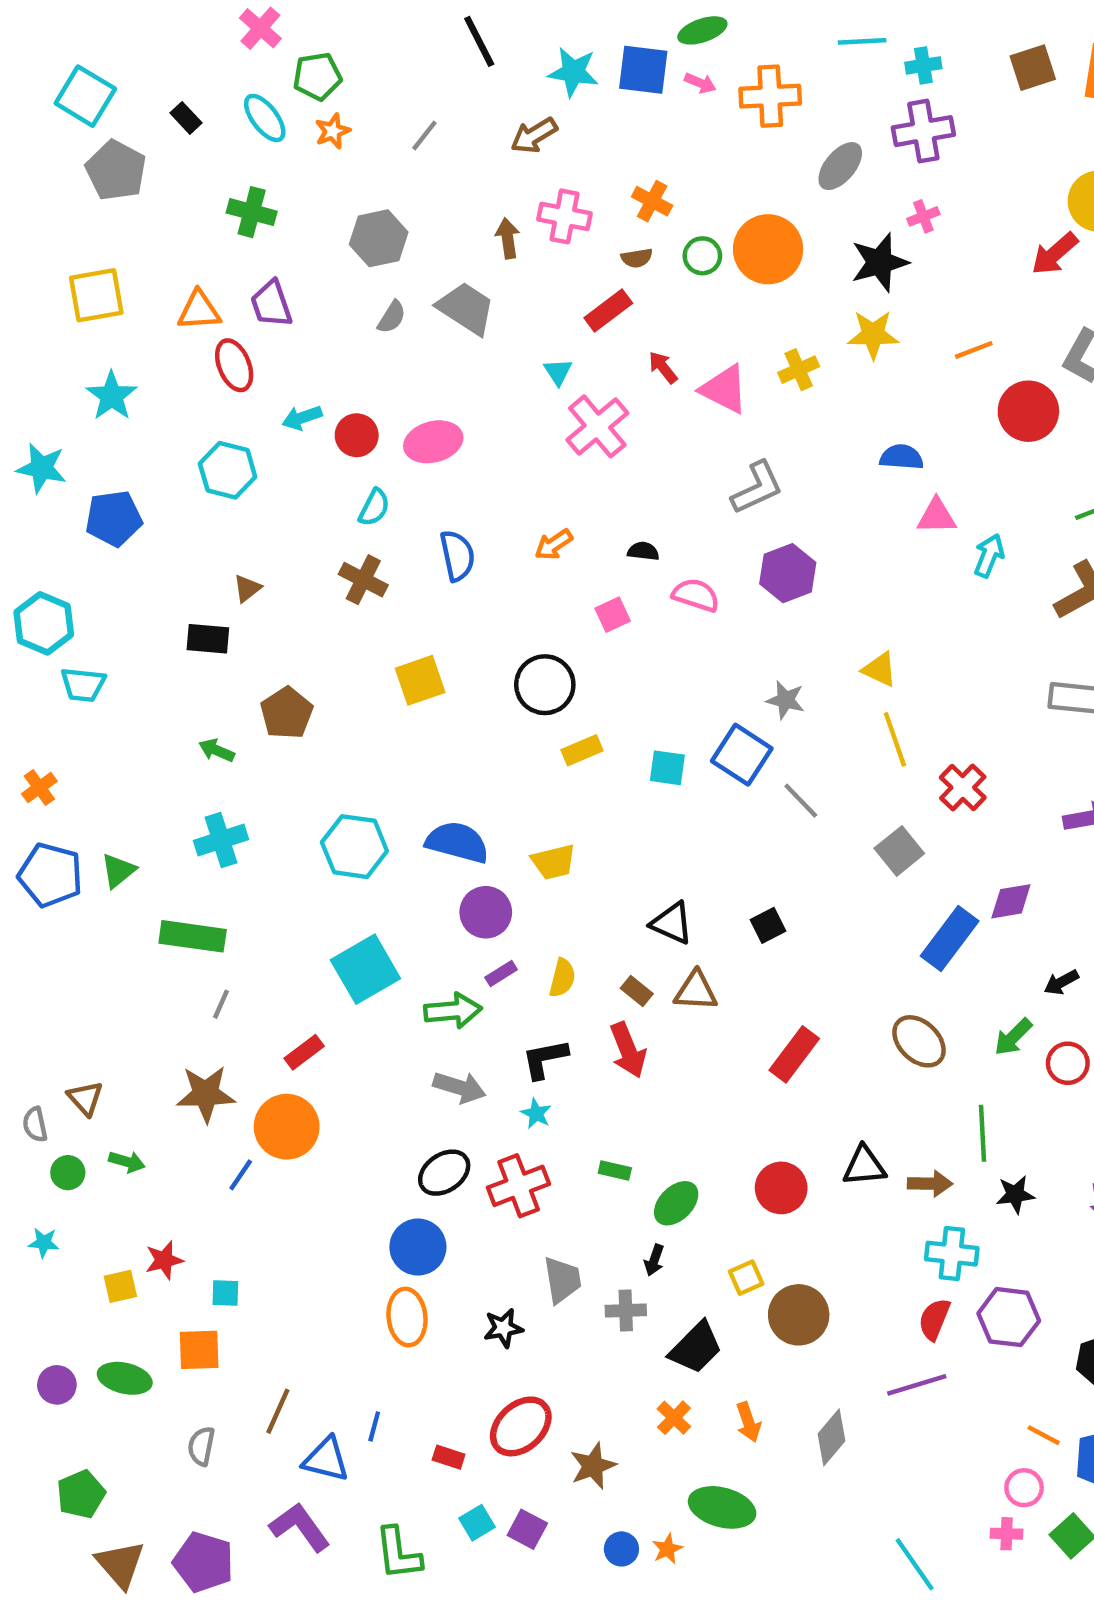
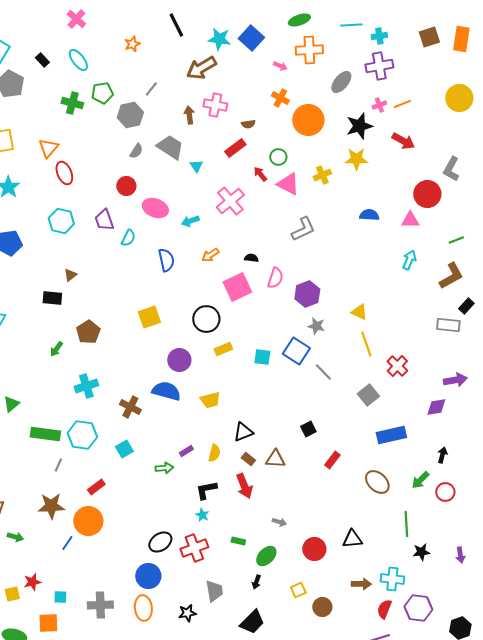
green ellipse: (702, 30) -> (299, 20), moved
blue square: (643, 70) -> (251, 38), turned 35
green pentagon: (317, 76) -> (102, 93), moved
pink arrow: (700, 83) -> (280, 66), moved
orange star: (333, 131) -> (132, 44), moved
gray line: (424, 135) -> (151, 89), moved
brown arrow: (534, 135) -> (201, 68), size x1.4
orange cross: (652, 201) -> (280, 98), moved
red arrow: (1055, 254) -> (403, 141), moved, turned -110
green circle: (702, 256) -> (278, 157), moved
purple trapezoid: (271, 304) -> (104, 220), moved
orange triangle: (199, 311) -> (48, 148), turned -45
orange line: (974, 350) -> (402, 104), moved
cyan triangle: (558, 372) -> (196, 166), moved
cyan arrow: (302, 418) -> (190, 221), moved
red circle: (357, 435) -> (126, 186), moved
pink ellipse: (433, 442) -> (155, 208), turned 35
pink triangle: (937, 516) -> (410, 220), moved
purple hexagon: (788, 573) -> (307, 294), moved
brown cross: (363, 580) -> (130, 407), moved
pink semicircle: (696, 595) -> (275, 278), turned 90
pink square: (613, 615) -> (237, 287), size x1.8
green arrow: (217, 750) -> (56, 349), turned -77
cyan cross: (221, 840) -> (86, 386), moved
cyan hexagon: (354, 847) -> (82, 435), moved
purple diamond: (1011, 901) -> (436, 407), moved
purple circle: (486, 912) -> (179, 360), moved
black triangle: (672, 923) -> (243, 432), moved, turned -45
blue rectangle: (950, 938) -> (391, 435), turned 40
cyan square: (365, 969) -> (124, 449), size x0.6
black arrow: (1061, 982) -> (442, 455), turned 133
green arrow: (453, 1011) -> (164, 468), size x0.7
red rectangle: (794, 1054) -> (332, 460), moved, size x0.7
gray arrow: (459, 1087) -> (279, 522), moved, size x0.6
brown arrow: (930, 1184) -> (361, 584), moved
gray cross: (626, 1310) -> (100, 605), moved, size x1.4
brown circle: (799, 1315) -> (322, 607), size x0.7
black trapezoid: (696, 1348) -> (252, 622), moved

